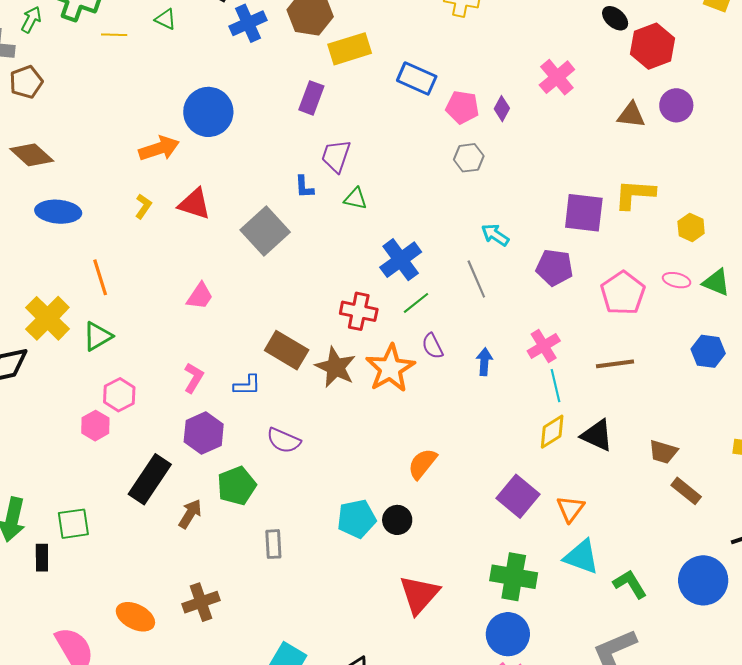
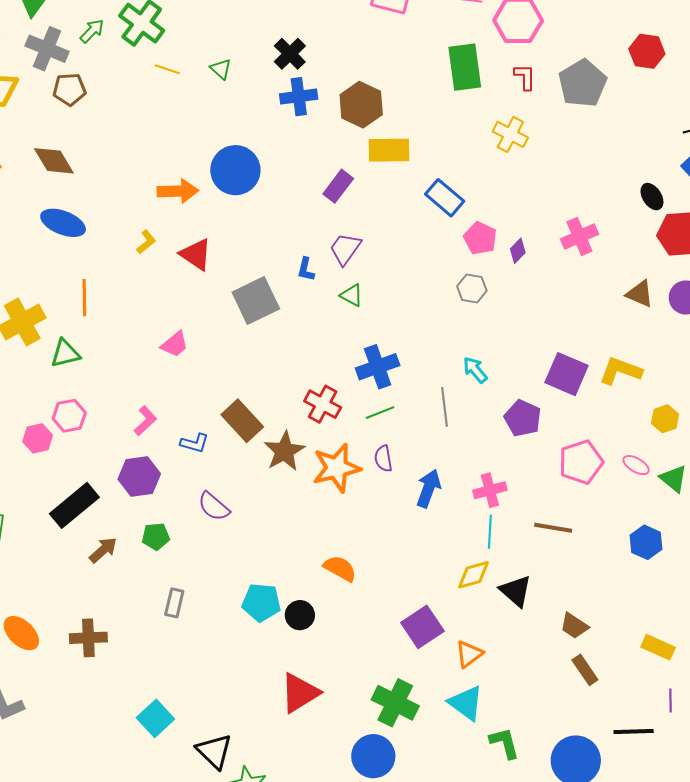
blue arrow: (484, 362) -> (429, 488), size x1.4
orange semicircle: (422, 464) -> (340, 568), turned 64
green pentagon: (237, 486) -> (156, 536), size x0.7

